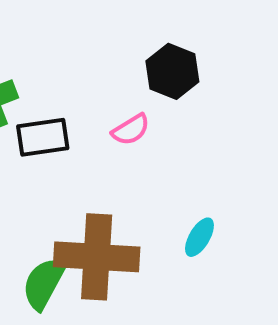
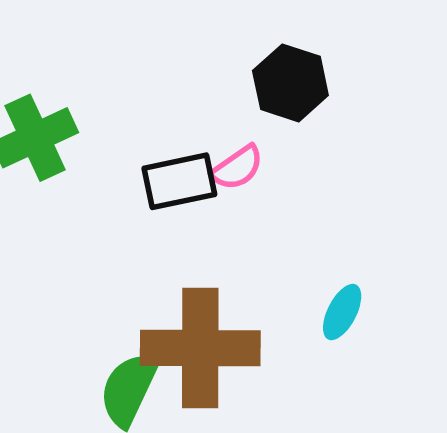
black rectangle: (43, 137) -> (179, 181), moved

